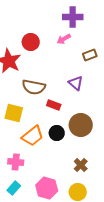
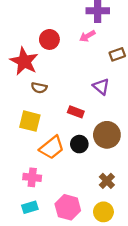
brown semicircle: (34, 87) -> (39, 88), moved, size x0.6
cyan rectangle: (14, 188) -> (30, 207), turned 32

